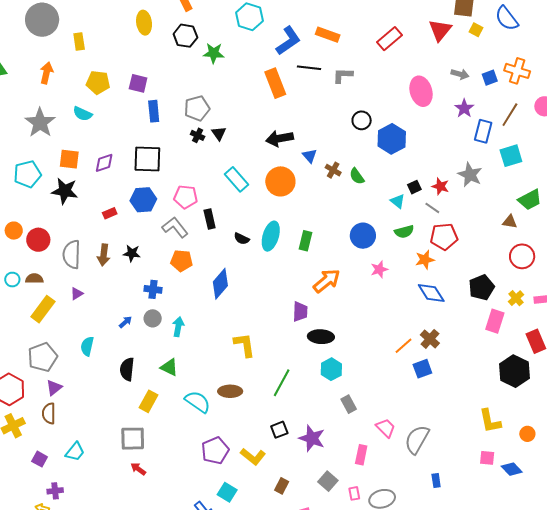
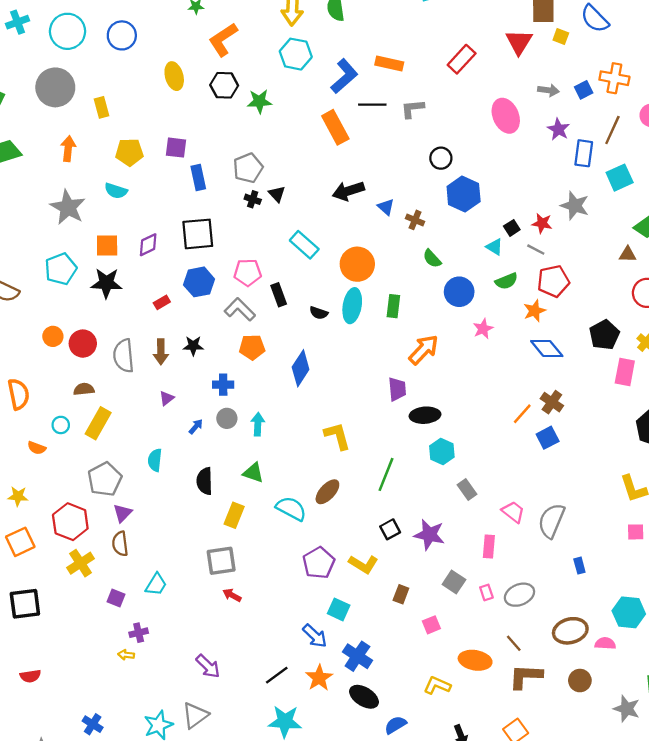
blue hexagon: (392, 139) -> (464, 194), moved
green semicircle: (357, 176) -> (432, 259), moved
orange circle: (280, 181) -> (357, 264), moved
cyan circle: (12, 280) -> (61, 425), moved
purple triangle: (77, 294) -> (167, 398), moved
brown ellipse: (230, 391) -> (327, 492), turned -40

